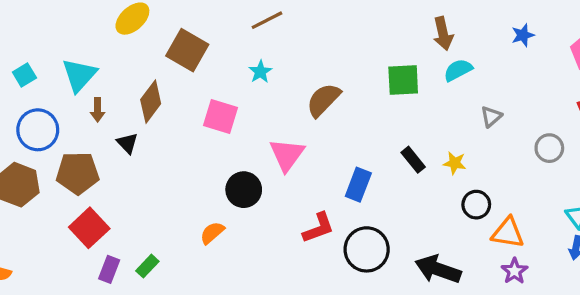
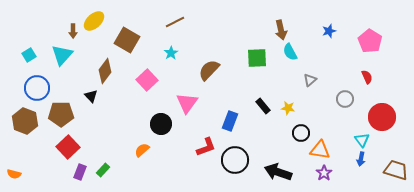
cyan semicircle: (458, 70) -> (290, 52), turned -90
brown arrow: (98, 110) -> (73, 31), moved
pink square: (220, 117) -> (147, 80), turned 30

